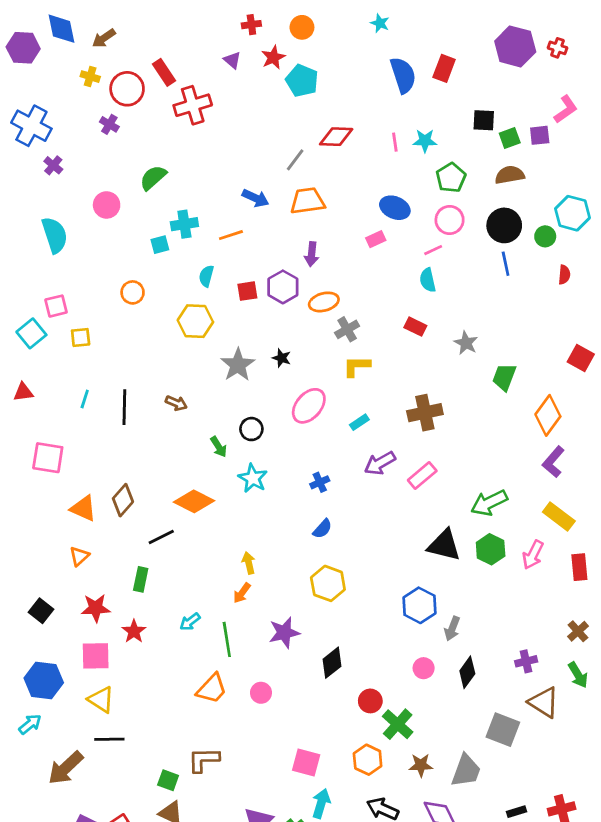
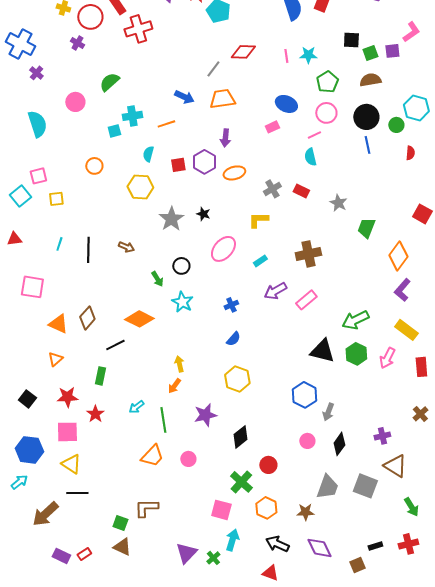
gray cross: (347, 329) -> (272, 189), moved
green arrow: (578, 675) -> (411, 507), moved
green cross: (398, 724) -> (241, 482), moved
gray trapezoid: (466, 771) -> (327, 487), moved

